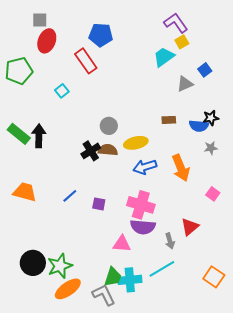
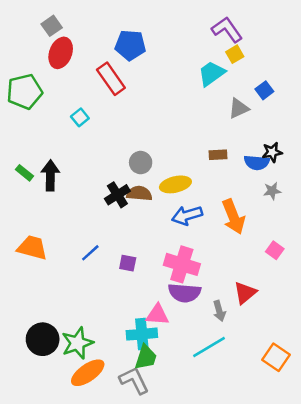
gray square: (40, 20) -> (52, 26), turned -35
green rectangle: (19, 134) -> (25, 173), size x0.6
cyan cross: (130, 280) -> (142, 334), moved

